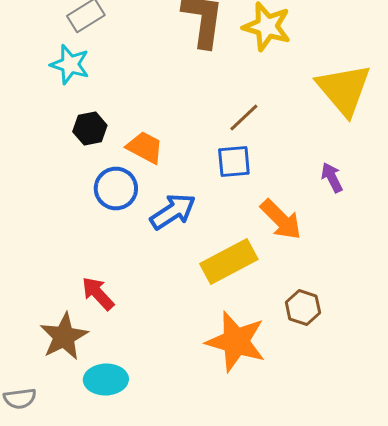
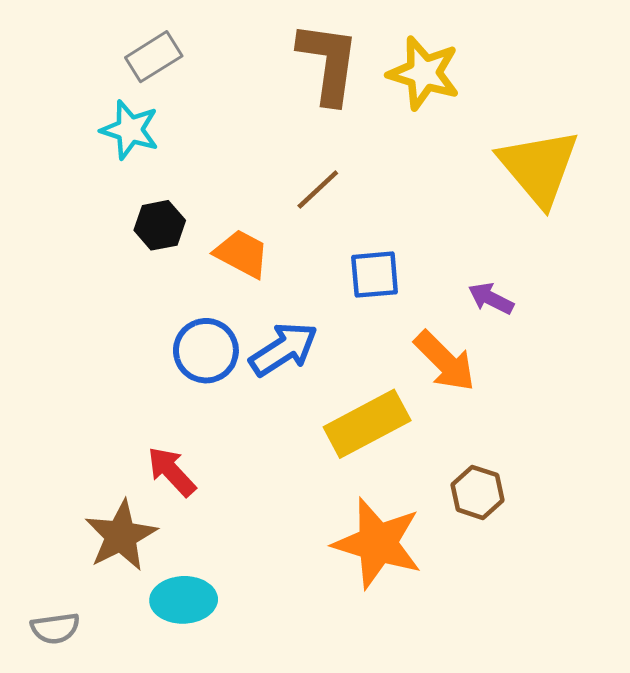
brown line: (244, 118) -> (318, 190), moved
purple arrow: (332, 178) -> (491, 298), moved, turned -36
blue circle: (116, 188) -> (206, 351), moved

